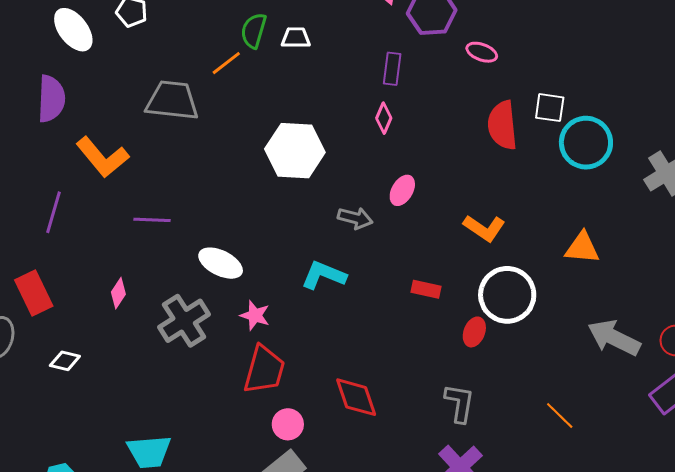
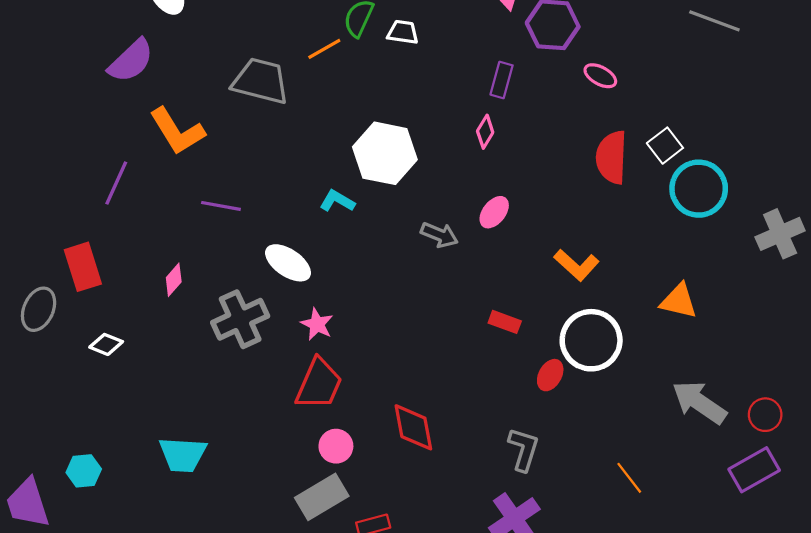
purple semicircle: (51, 99) -> (131, 61), turned 36
white square: (550, 108) -> (665, 146), turned 36
cyan L-shape: (324, 275) -> (337, 201), moved, size x0.7

